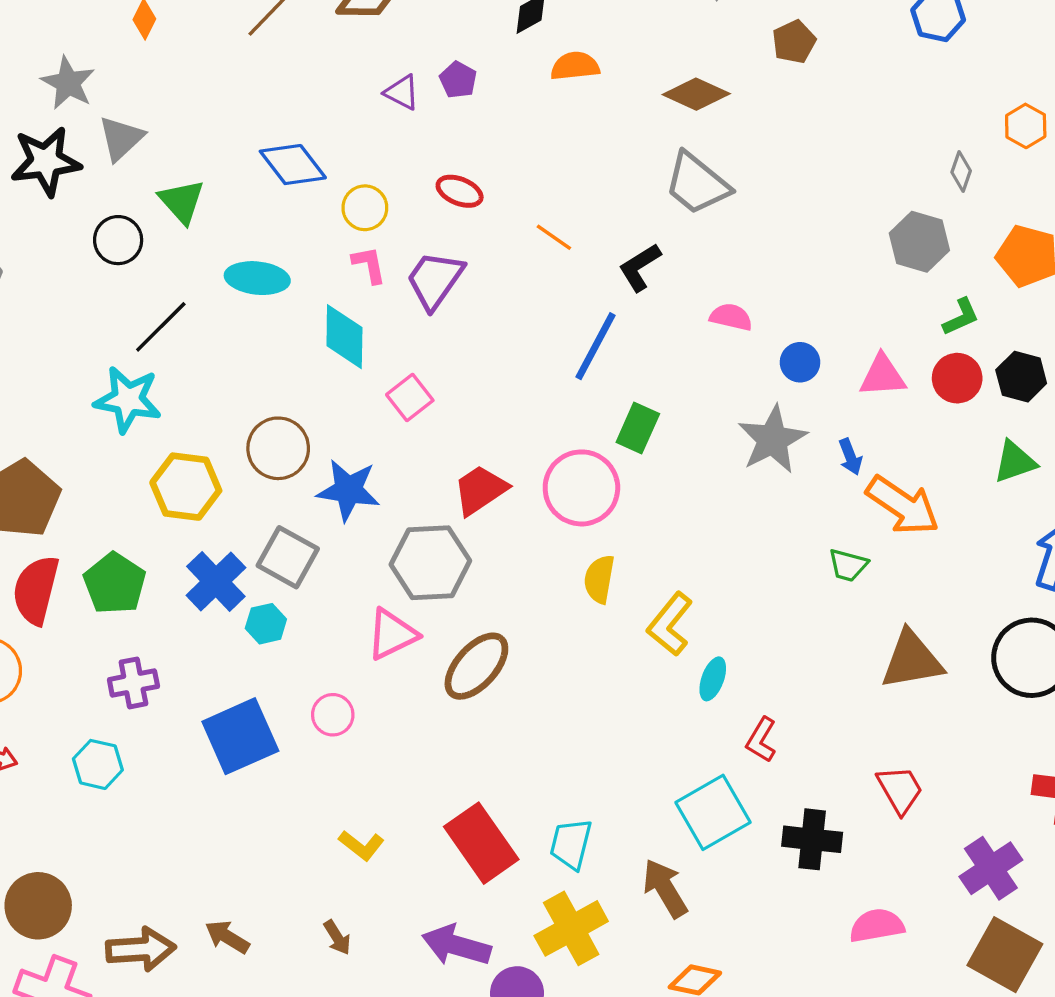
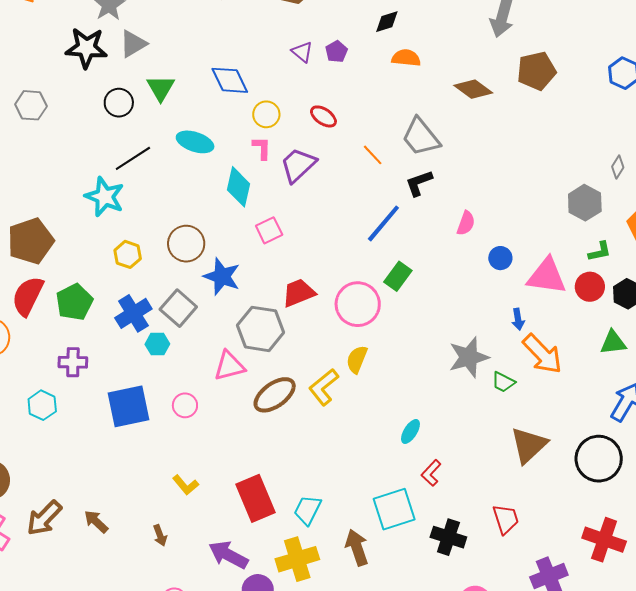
brown pentagon: (794, 42) -> (537, 71), size x1.5
gray trapezoid: (697, 184) -> (421, 137), moved
pink semicircle: (731, 317) -> (466, 223), turned 85
pink triangle: (883, 376) -> (547, 276), size x1.4
gray star: (772, 439) -> (469, 357), moved
yellow hexagon: (186, 487) -> (128, 254), size x0.7
yellow L-shape: (670, 624) -> (324, 387), moved
brown triangle: (912, 660) -> (529, 445), turned -45
brown arrow: (141, 949) -> (44, 518), turned 126

